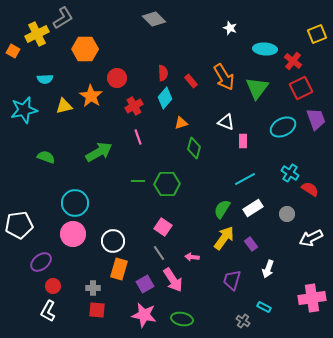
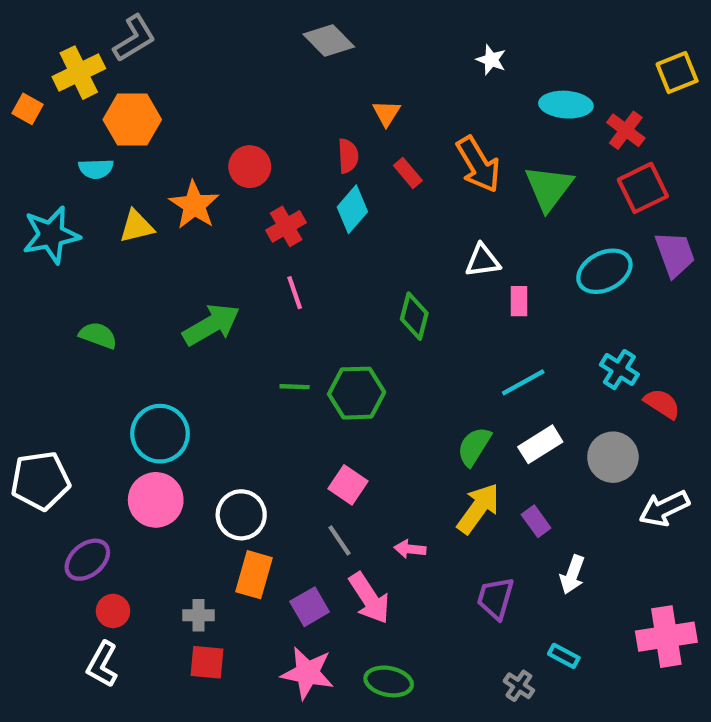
orange hexagon: (85, 49) -> (132, 120), moved
white triangle: (226, 122) -> (483, 261), turned -30
orange triangle: (181, 123) -> (386, 113), moved, turned -40
gray circle: (287, 214) -> (613, 457), size x1.5

